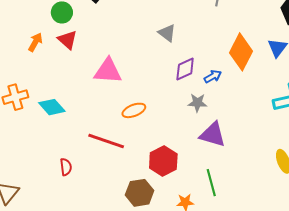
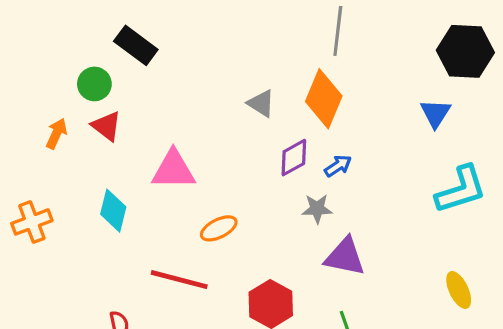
orange diamond: (241, 52) -> (324, 99), moved
cyan diamond: (52, 107) -> (113, 211), moved, turned 60

